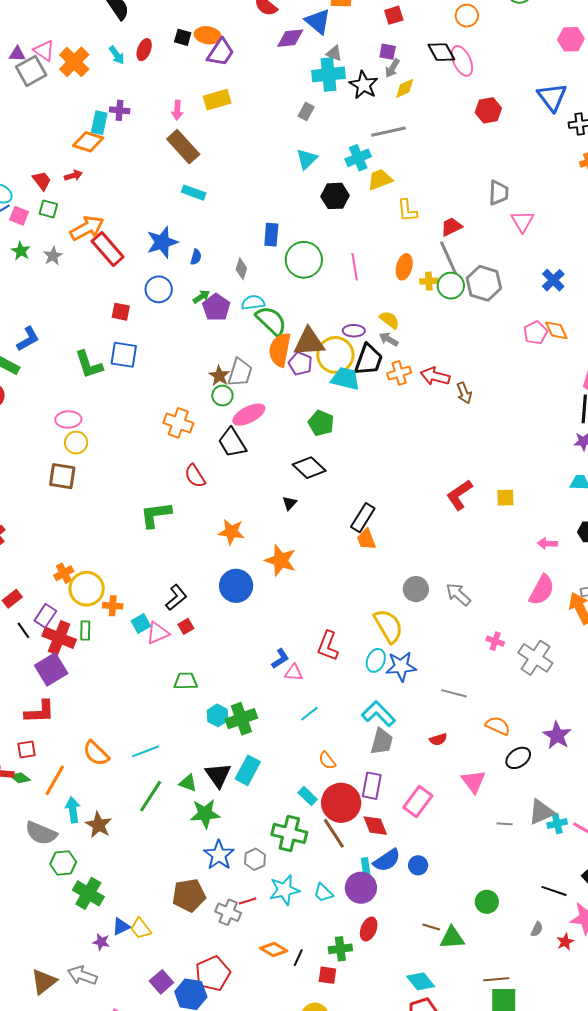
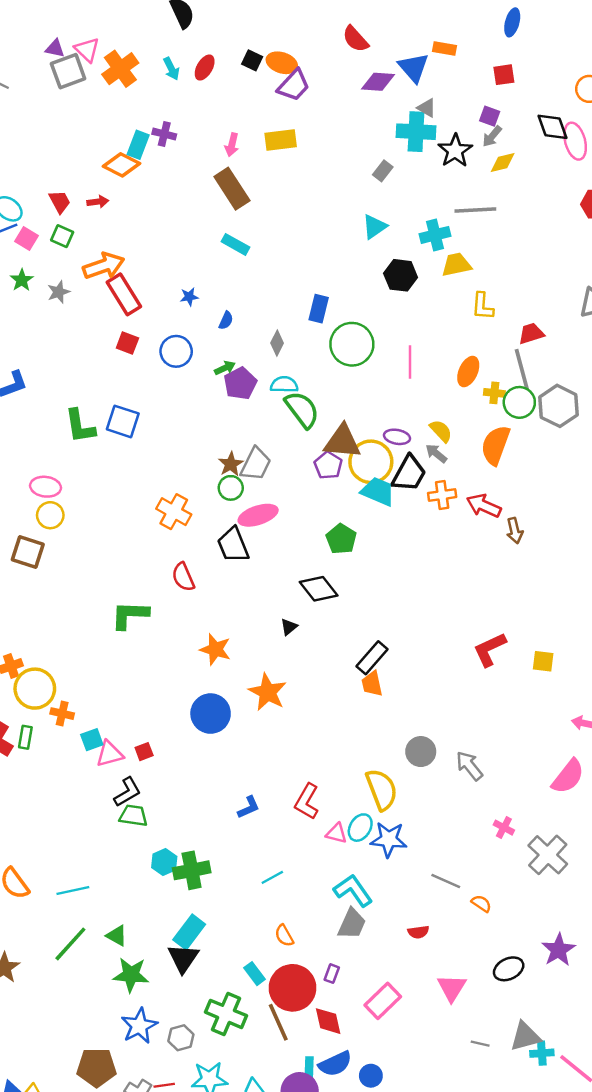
blue star: (162, 242) -> (189, 297), size x0.5
red square: (121, 312) -> (127, 343), moved
orange semicircle: (280, 350) -> (496, 445), moved
black L-shape: (176, 598) -> (127, 792), moved
pink triangle: (294, 673) -> (336, 833), moved
orange semicircle: (498, 726) -> (481, 904), moved, size x0.7
black triangle: (218, 775) -> (183, 958), moved
purple rectangle: (372, 786) -> (332, 974), size x0.6

